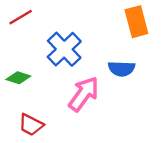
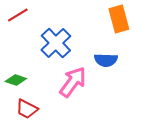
green diamond: (18, 78) -> (16, 80), moved

